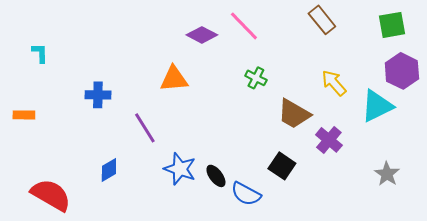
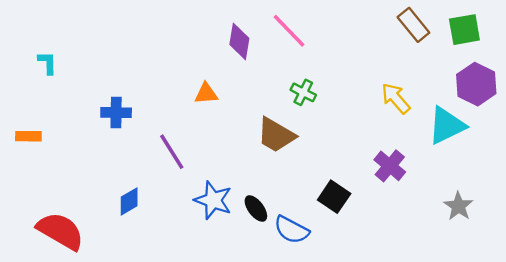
brown rectangle: (322, 20) -> (413, 25), moved
purple diamond: (202, 35) -> (239, 41), turned 72
orange triangle: (174, 79) -> (206, 94), size x0.7
brown trapezoid: (294, 114) -> (276, 135), moved

